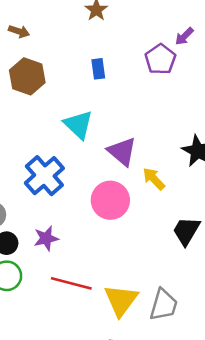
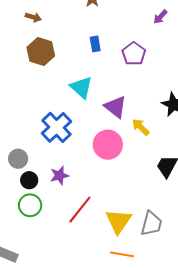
purple pentagon: (160, 59) -> (134, 54), moved
red line: (71, 283) -> (80, 209), turned -64

